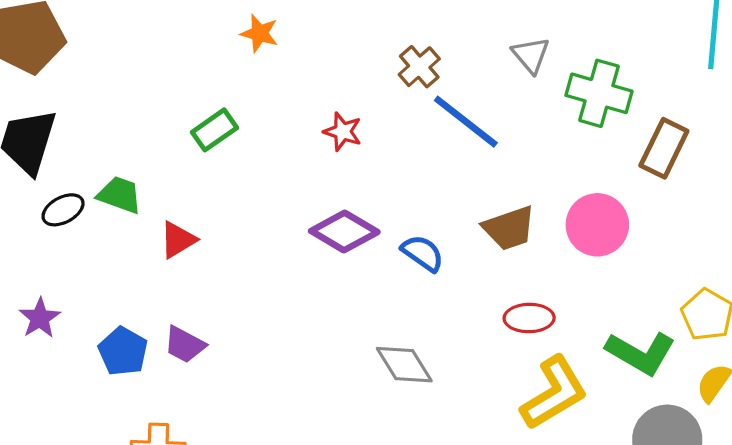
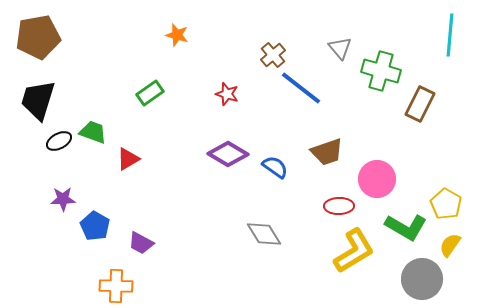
pink circle: (597, 225) -> (377, 179), moved
purple star: (40, 318) -> (63, 199), moved, turned 30
purple trapezoid: (185, 345) -> (141, 243), moved

